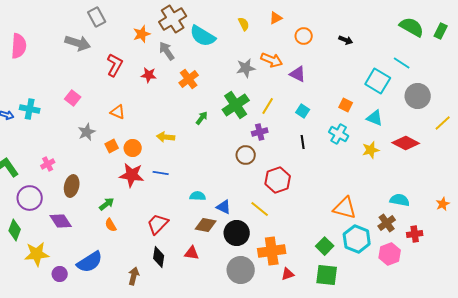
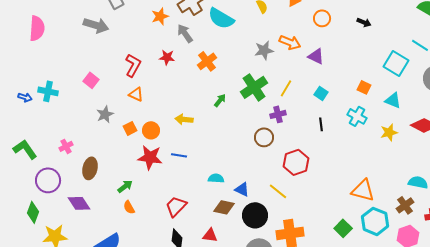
red L-shape: (115, 65) -> (133, 65), moved

